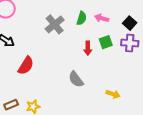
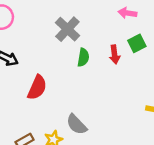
green semicircle: (82, 18) -> (83, 57), moved
gray semicircle: (76, 79) -> (77, 124), moved

